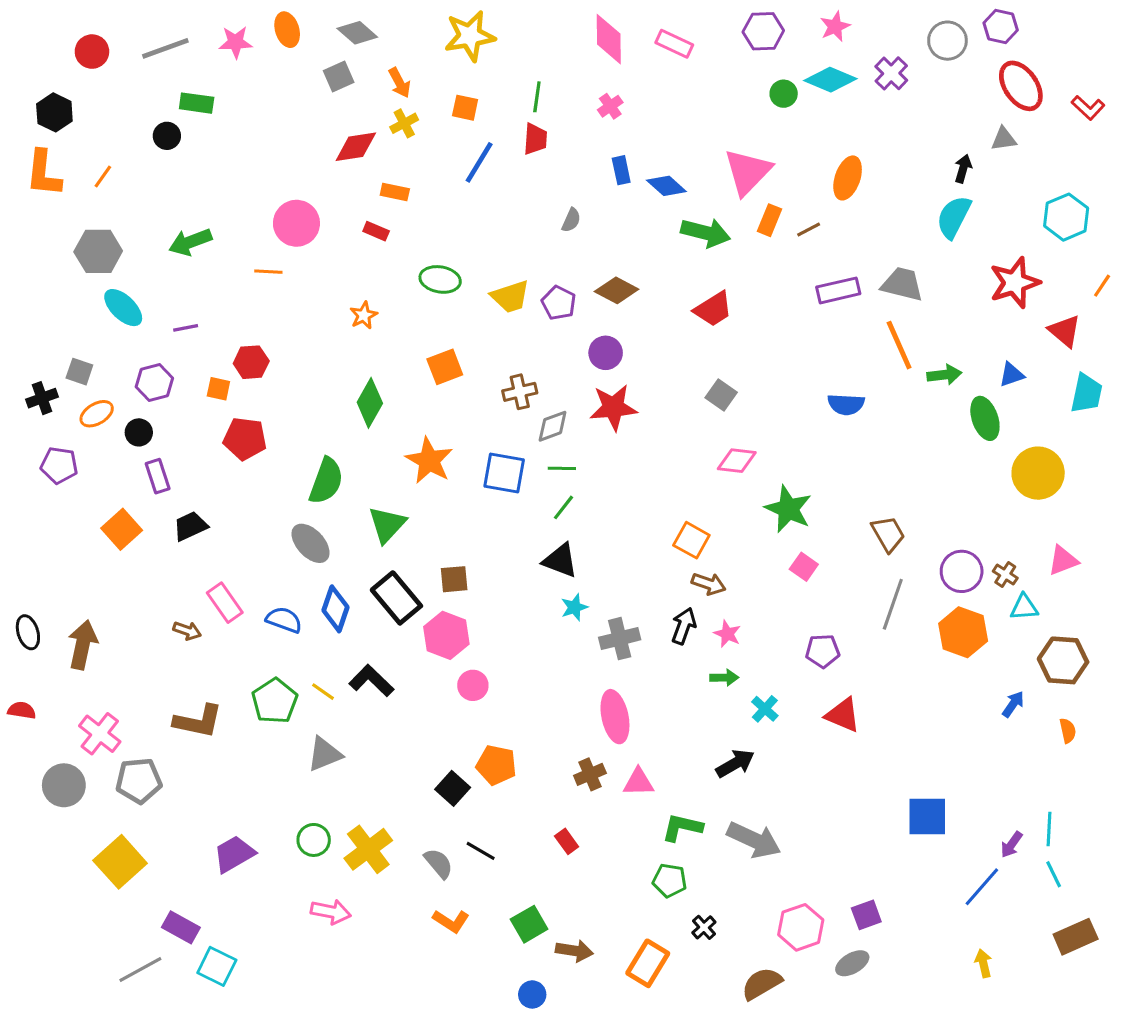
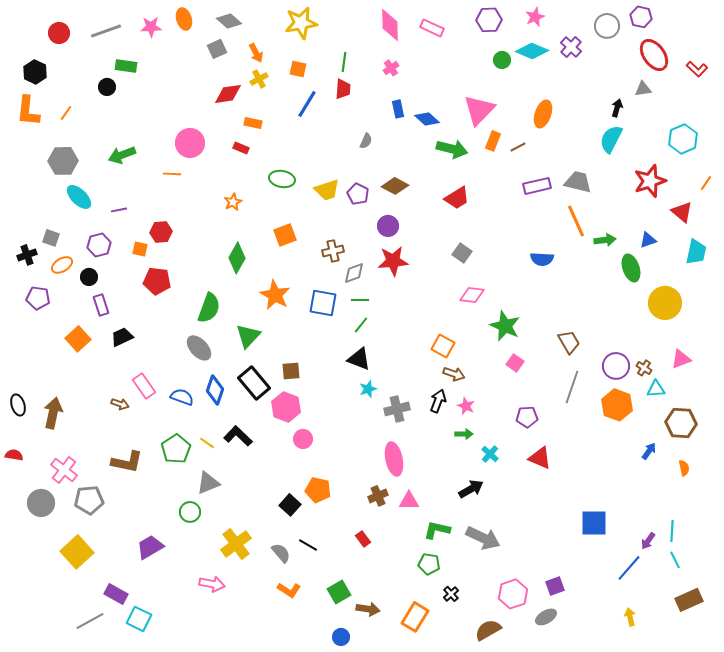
green circle: (314, 840) -> (190, 512), moved

